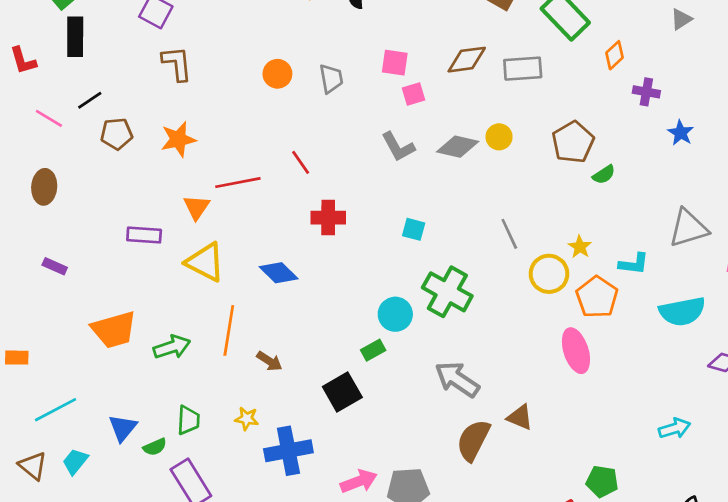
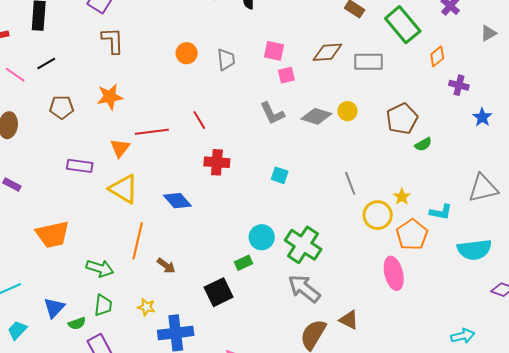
brown pentagon: (117, 134) -> (62, 107), moved
green cross: (447, 292) -> (303, 245), moved
green arrow: (172, 347) -> (100, 268), moved, turned 32

